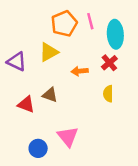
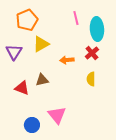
orange pentagon: (64, 24) -> (27, 20), moved
purple triangle: (17, 62) -> (14, 52), turned 36
brown triangle: (50, 95) -> (42, 80), turned -32

